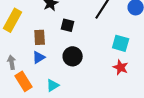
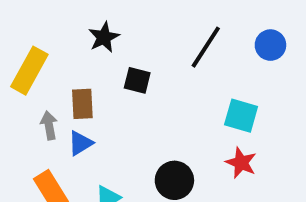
black circle: (73, 56) -> (174, 180), moved
gray arrow: (12, 62) -> (49, 125), moved

